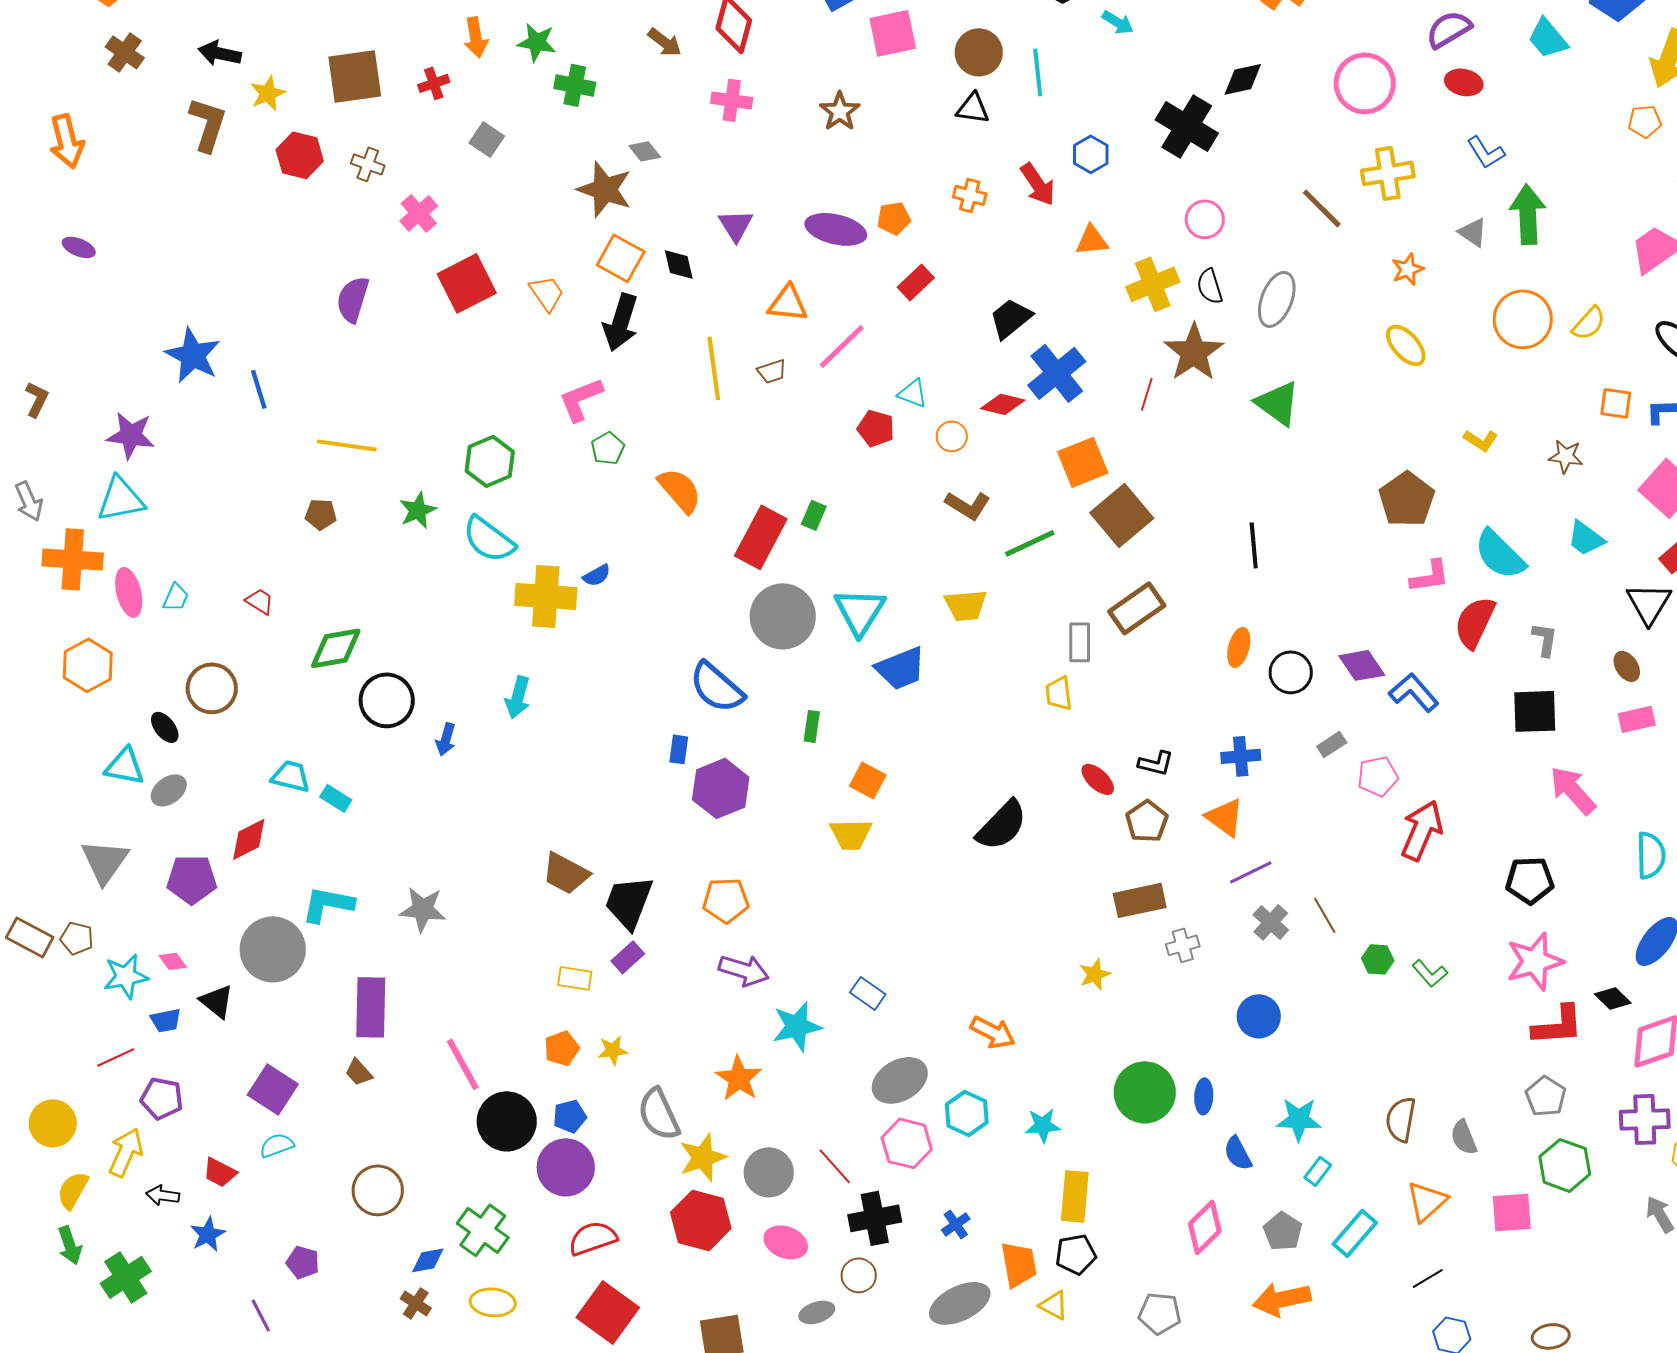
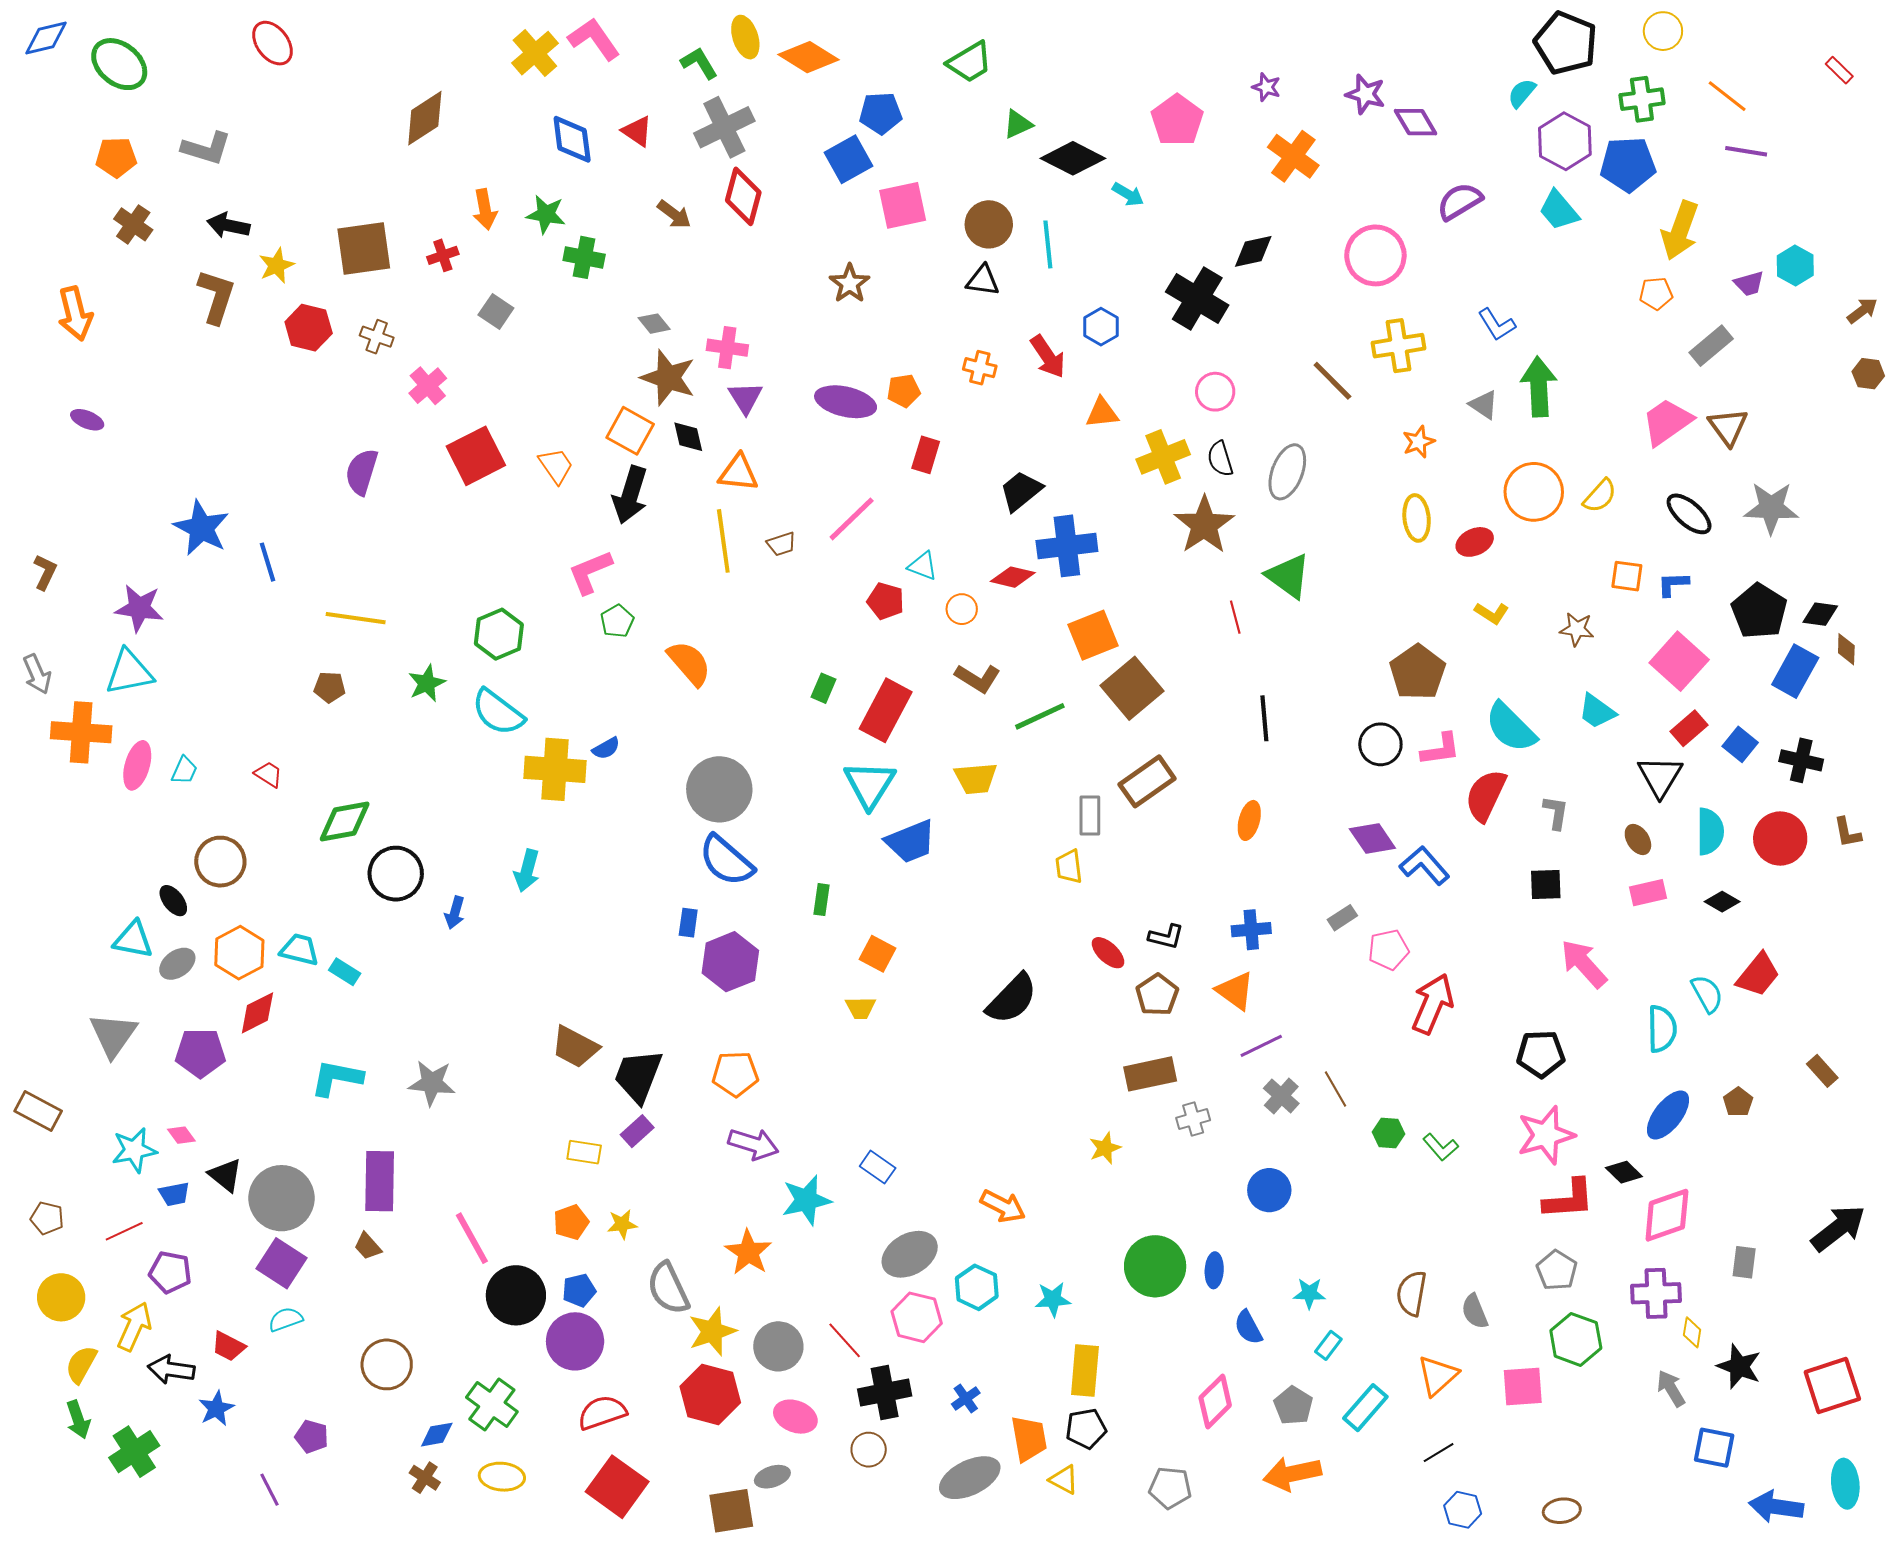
red ellipse: (1464, 82) -> (1475, 542), moved, turned -36
pink cross: (732, 100) -> (727, 348), moved
brown star: (605, 189) -> (668, 378), moved
red rectangle: (916, 282) -> (926, 455), turned -30
orange triangle: (788, 303) -> (738, 473), moved
yellow ellipse: (1406, 345) -> (1417, 518), turned 36
blue cross: (1057, 373) -> (1067, 546), turned 32
red line: (1147, 394) -> (1235, 617), moved, turned -32
red rectangle: (761, 537) -> (886, 710), moved
pink ellipse: (129, 592) -> (137, 765), turned 30
gray circle: (783, 616) -> (719, 789), moved
orange hexagon: (88, 665) -> (239, 953), moved
black circle: (1291, 672) -> (1380, 744), moved
black square: (1535, 711) -> (1546, 885), size x0.7
yellow trapezoid: (851, 834) -> (861, 1008), size x0.7
brown pentagon: (77, 938) -> (47, 1218), moved
gray circle: (273, 949) -> (282, 1198), moved
cyan star: (1299, 1119) -> (1309, 1293), size x0.7
black arrow: (163, 1195) -> (171, 1369), size x1.4
gray ellipse: (817, 1312) -> (772, 1477), moved

